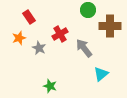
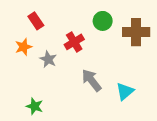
green circle: (88, 10) -> (103, 21), moved
gray arrow: (84, 48) -> (91, 80), moved
green star: (50, 86) -> (35, 106), moved

